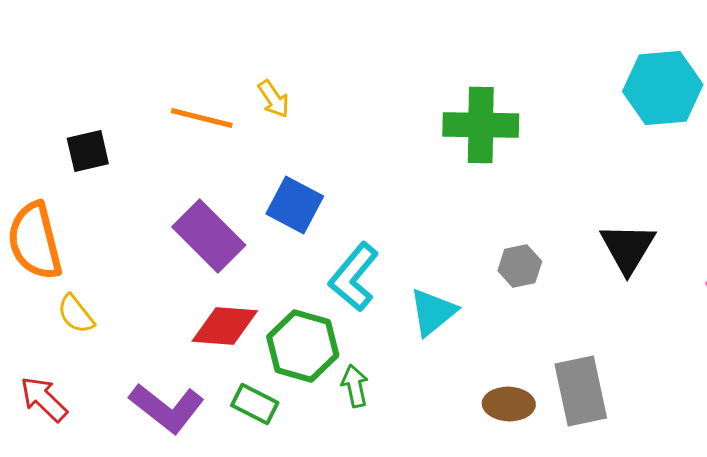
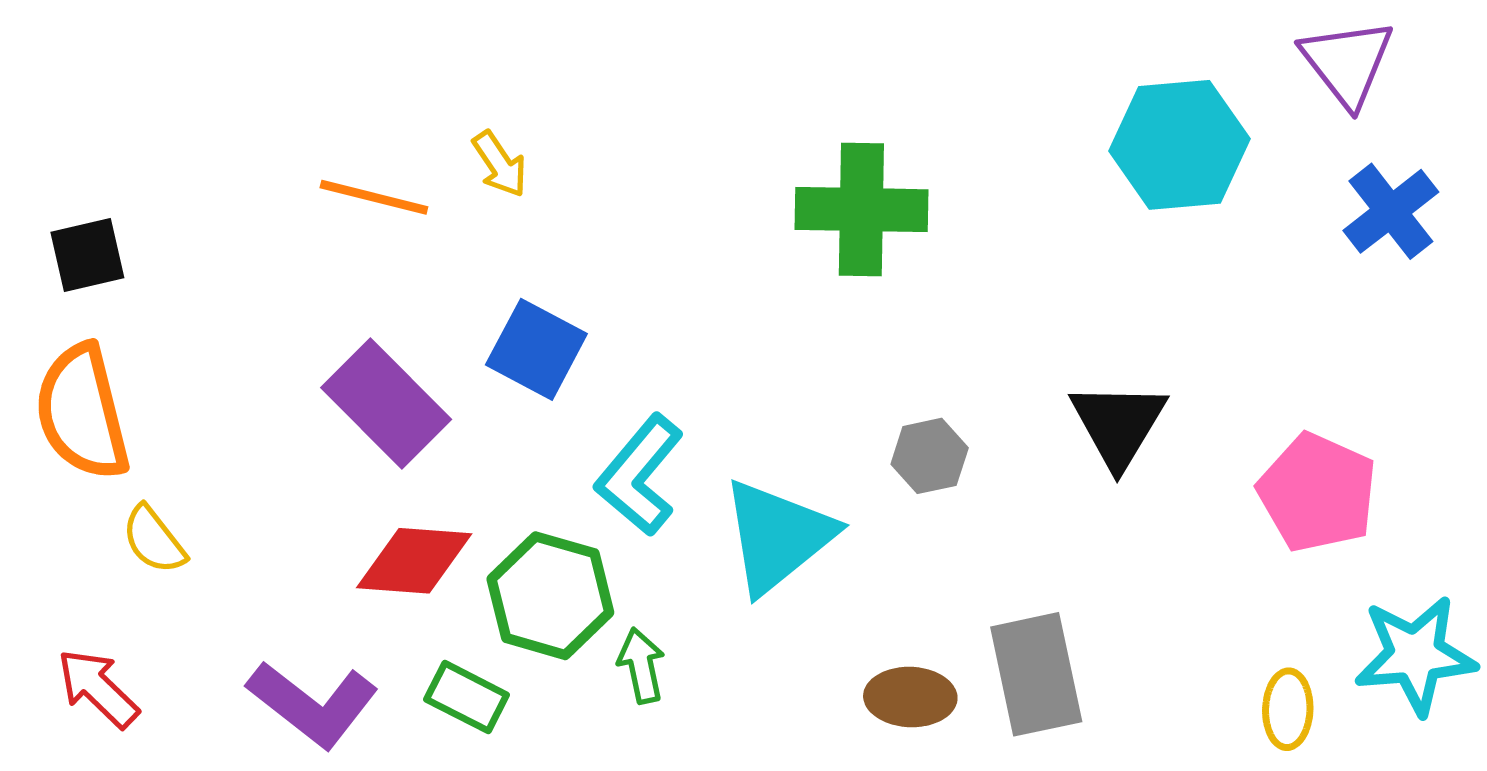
black square: (88, 151) -> (87, 255), moved
cyan triangle: (433, 312) -> (778, 536), size x1.4

